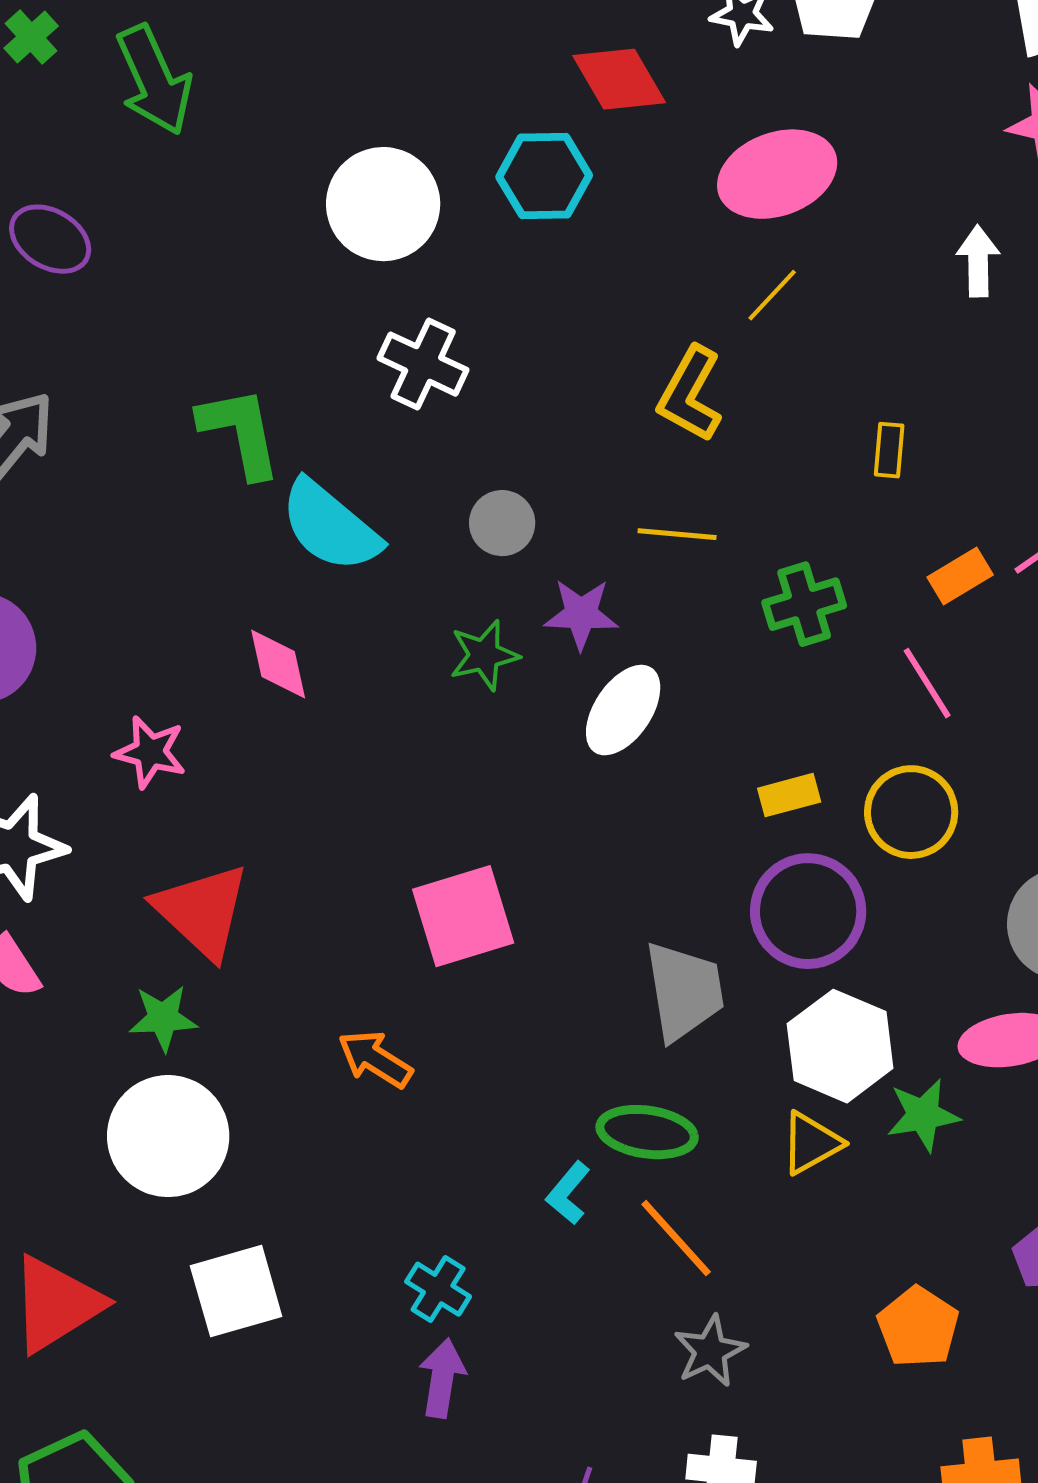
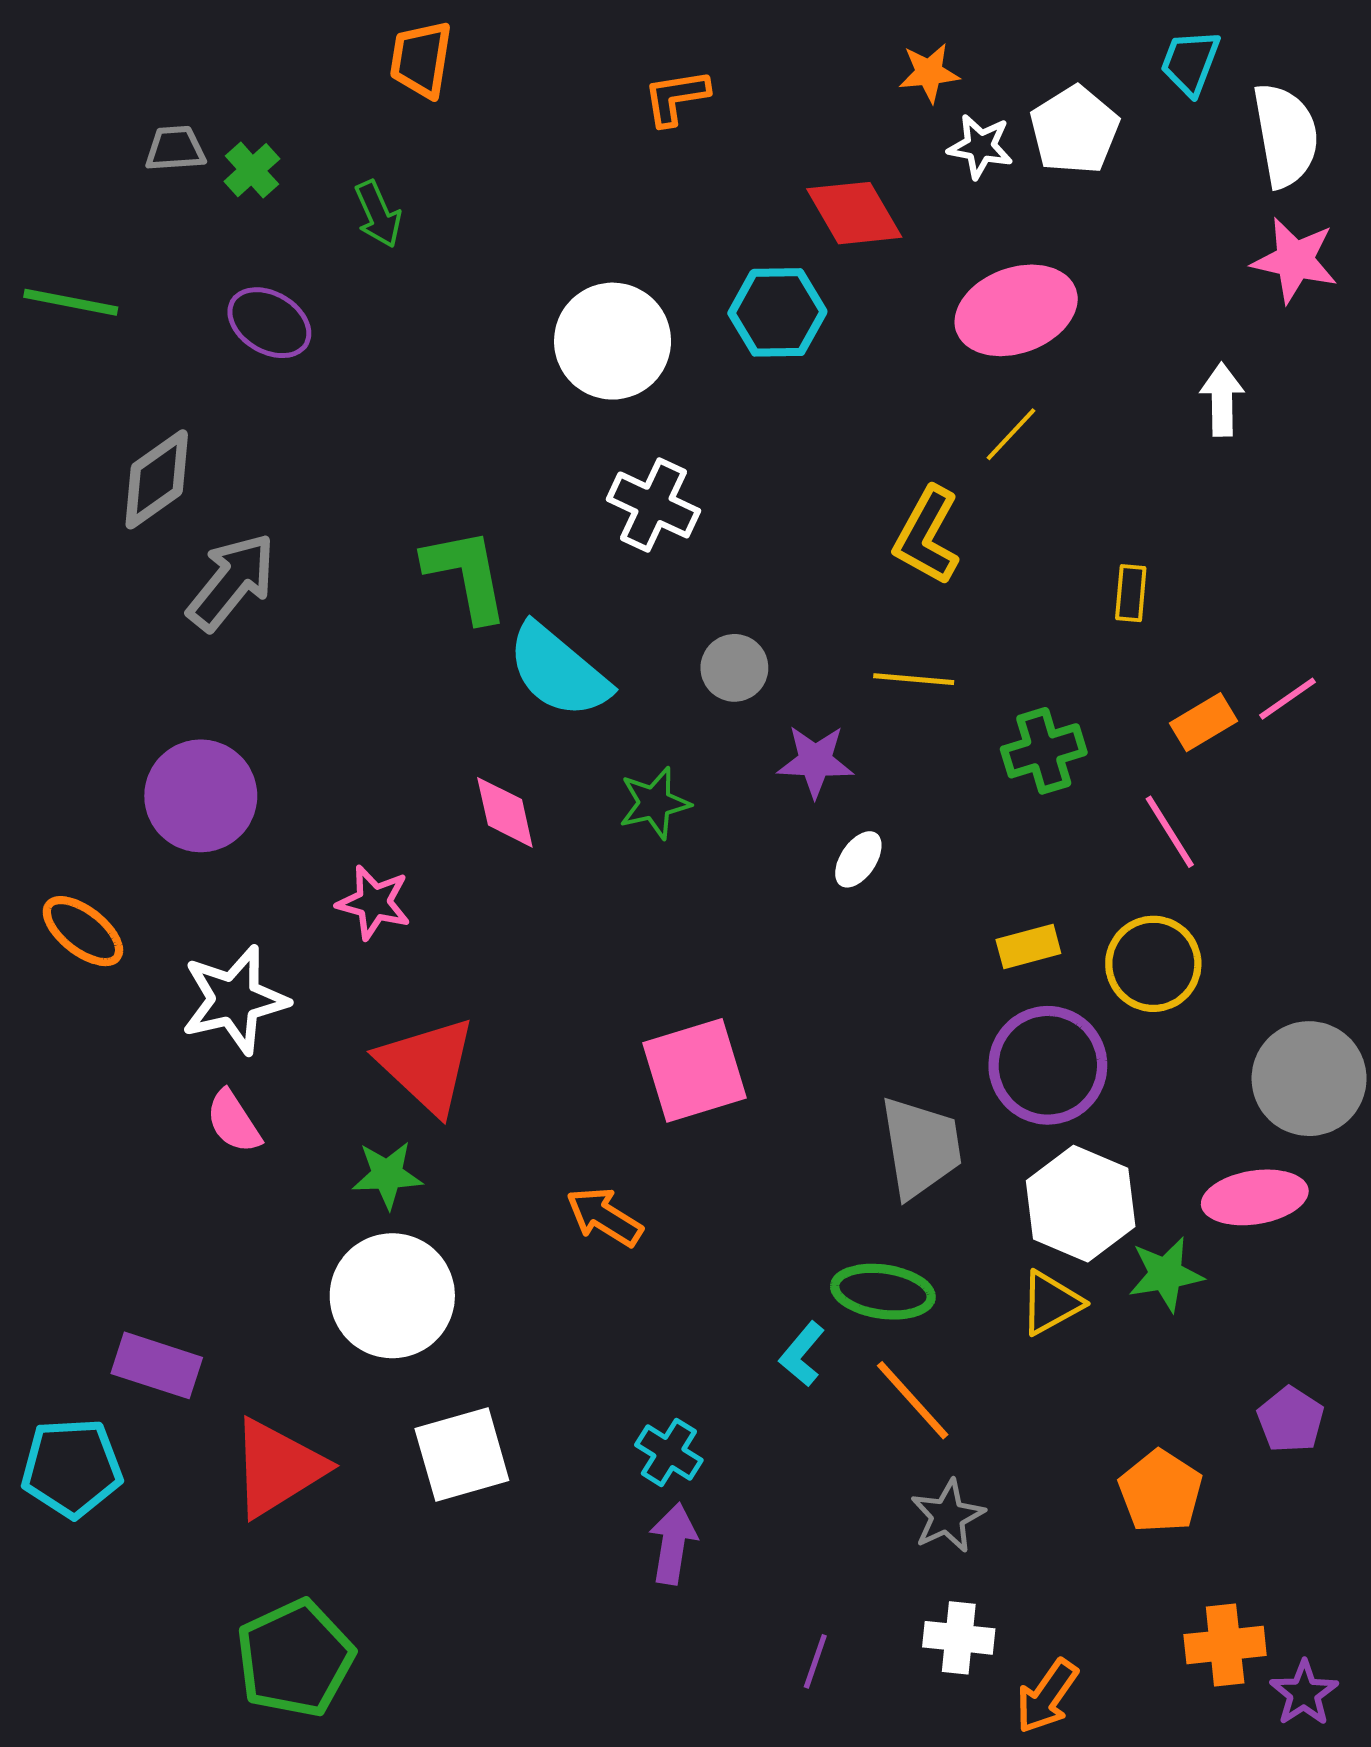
green arrow: (154, 80) -> (378, 214), size x0.6
purple ellipse: (50, 239) -> (269, 323), moved
green star: (484, 655) -> (655, 803), moved
white ellipse: (623, 710) -> (858, 859), size x0.6

